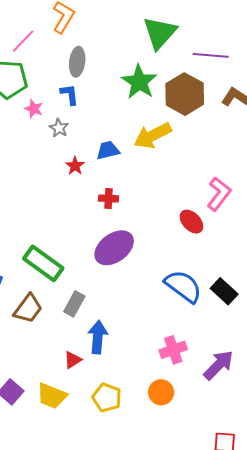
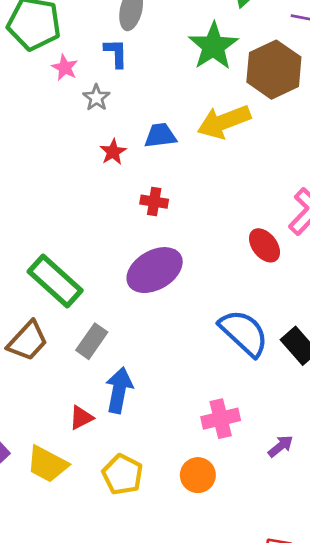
purple arrow: (219, 365) -> (281, 446), size x0.6

